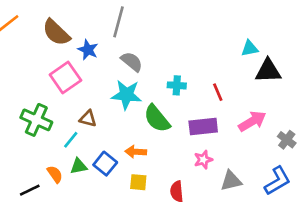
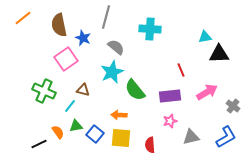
brown semicircle: (56, 32) -> (59, 25), turned 35
cyan cross: (177, 85) -> (150, 29), moved, size x1.5
cyan star: (126, 95) -> (112, 72), turned -30
blue square: (105, 164) -> (95, 134), moved
yellow square: (138, 182) -> (121, 138), size x1.5

